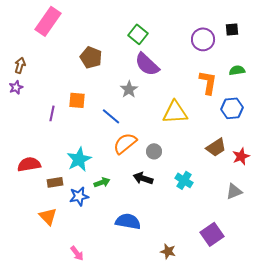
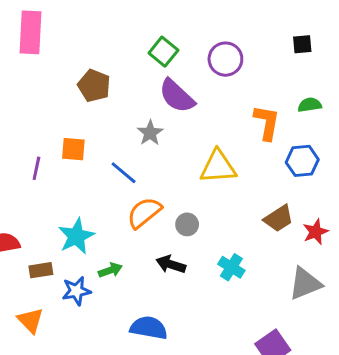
pink rectangle: (48, 21) -> (31, 32), turned -32
purple circle: (203, 39) -> (225, 59), moved
gray triangle: (234, 191) -> (305, 283), size x1.4

